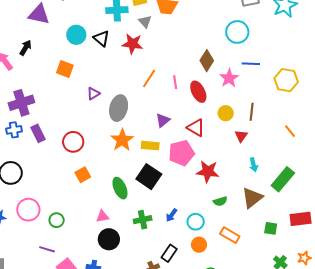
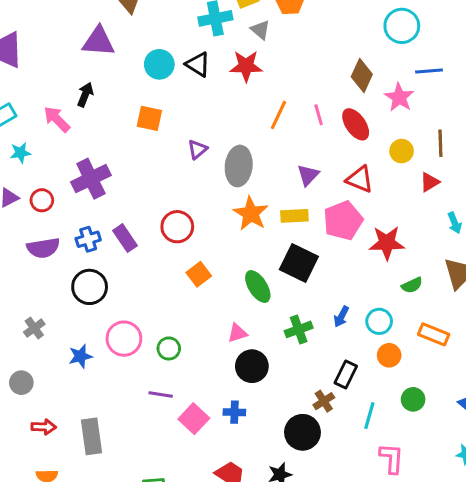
blue cross: (14, 130) -> (88, 239), moved
purple rectangle: (38, 133) -> (125, 238), moved
red triangle: (241, 136) -> (430, 182), turned 32

